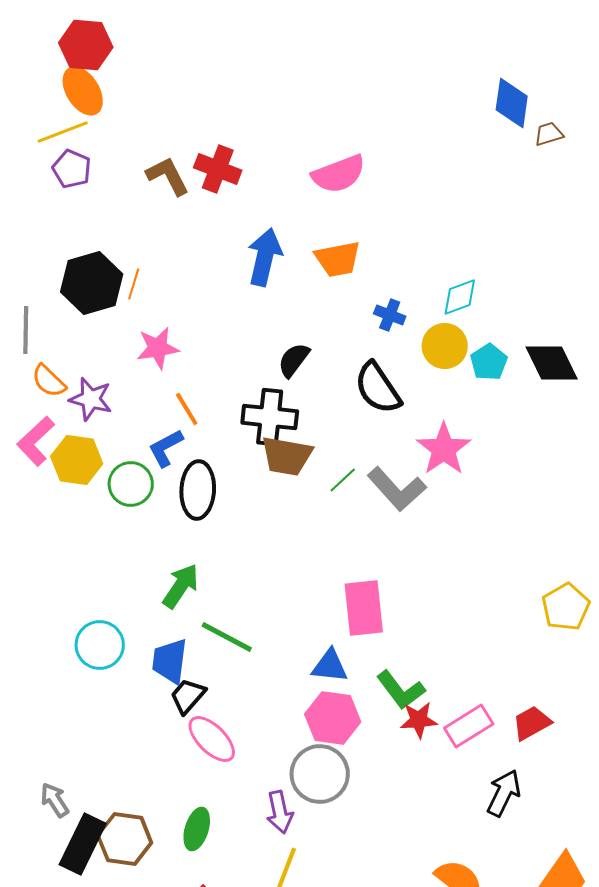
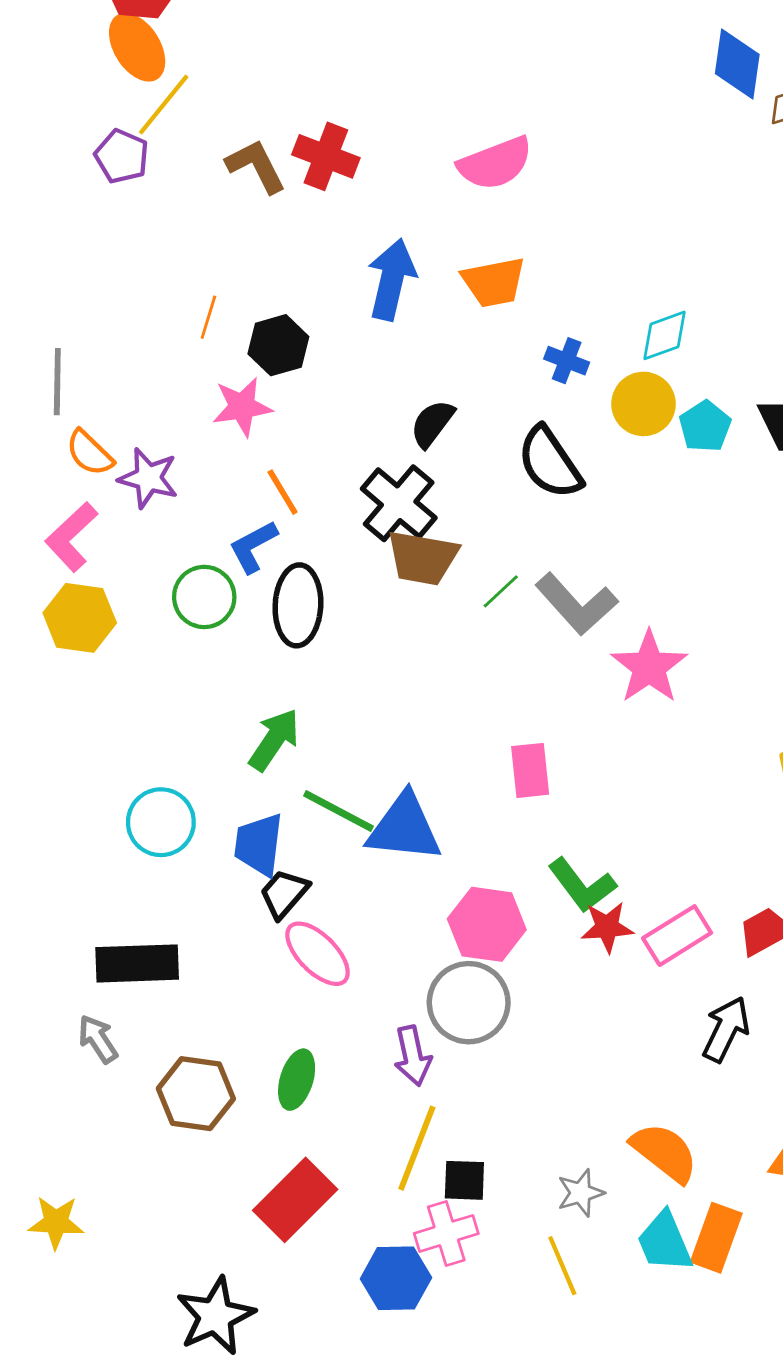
yellow line: (63, 132) -> (164, 105), moved, turned -30
black hexagon: (92, 283) -> (278, 345), moved, size x0.7
black cross: (270, 417) -> (399, 503), turned 34
pink star: (444, 449) -> (649, 667), moved
yellow hexagon: (77, 460) -> (80, 618), moved
pink rectangle: (364, 608) -> (530, 770), size x0.7
blue triangle: (330, 666) -> (404, 828), moved, size x1.5
black rectangle: (83, 844) -> (137, 963), moved, turned 62

